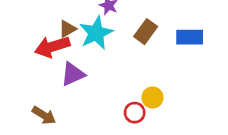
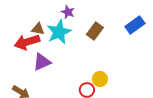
brown triangle: (67, 29) -> (38, 29), turned 40
blue rectangle: (190, 37) -> (135, 25), moved, turned -36

